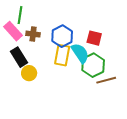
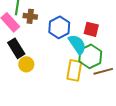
brown cross: (33, 34) -> (30, 16), moved
yellow rectangle: (62, 55) -> (74, 70), moved

